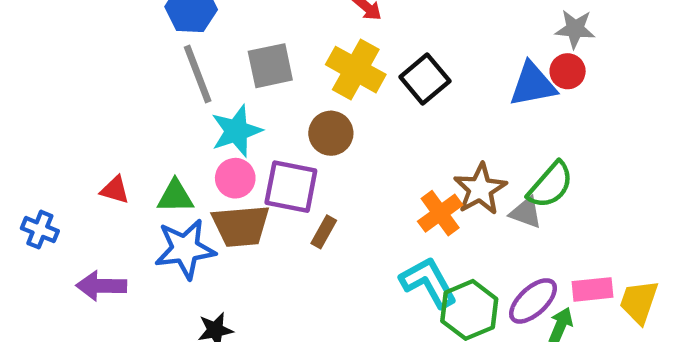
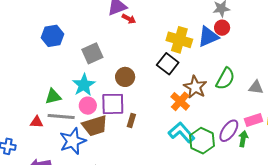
yellow cross: (356, 70) -> (179, 40), moved
gray line: (198, 74) -> (61, 116), moved, turned -52
black square: (425, 79) -> (168, 64), moved
green triangle: (175, 196) -> (53, 96), moved
gray triangle: (526, 213) -> (256, 87), moved

